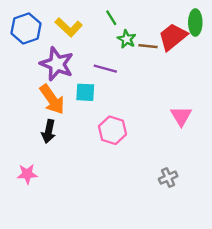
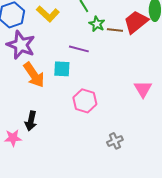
purple star: (57, 64) -> (21, 45), moved
black arrow: (49, 131) -> (31, 121), moved
gray cross: (168, 178) -> (115, 141), moved

